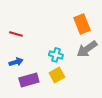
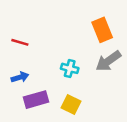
yellow square: (57, 75) -> (71, 105), moved, turned -35

